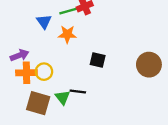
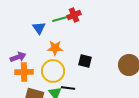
orange star: (67, 34) -> (55, 48), moved
yellow circle: (44, 72) -> (53, 71), moved, size x1.5

